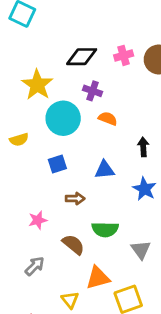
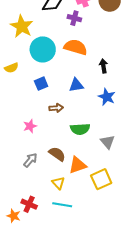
purple cross: (93, 91) -> (74, 18), moved
orange semicircle: (108, 119) -> (76, 47), size x1.6
brown semicircle: (73, 244) -> (57, 154), moved

